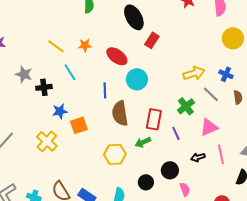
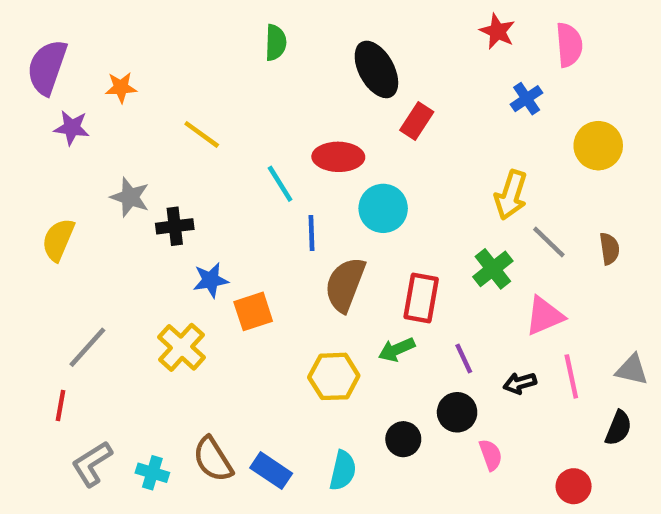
yellow circle: (233, 38) -> (598, 146), moved
orange star: (85, 45) -> (121, 87), moved
red ellipse: (117, 56) -> (338, 157), turned -35
cyan line: (70, 72) -> (280, 184), moved
yellow arrow: (194, 73) -> (511, 195), turned 125
blue cross: (226, 74) -> (527, 99), moved, turned 32
brown semicircle: (120, 113) -> (345, 285), turned 30
purple line: (176, 133) -> (464, 358), moved

